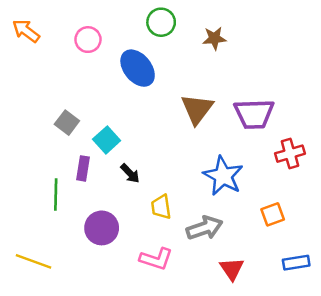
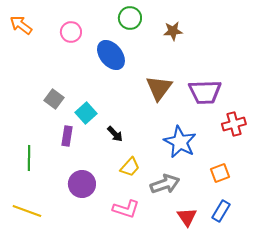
black arrow: (130, 173) -> (115, 134), moved
green line: (56, 194) -> (29, 158), moved
yellow trapezoid: (161, 207) -> (130, 167), turned -130
blue rectangle: (296, 263) -> (221, 211), moved, turned -50

